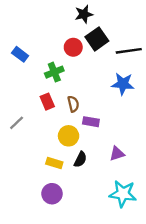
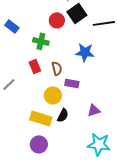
green cross: (54, 72) -> (41, 41), turned 35
blue star: (123, 84) -> (85, 52), moved
yellow rectangle: (54, 163) -> (41, 118), size x1.5

